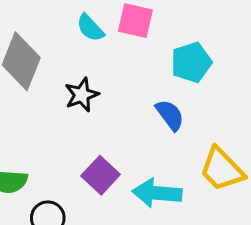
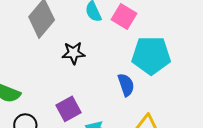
cyan pentagon: (191, 62) -> (151, 55), size x1.4

